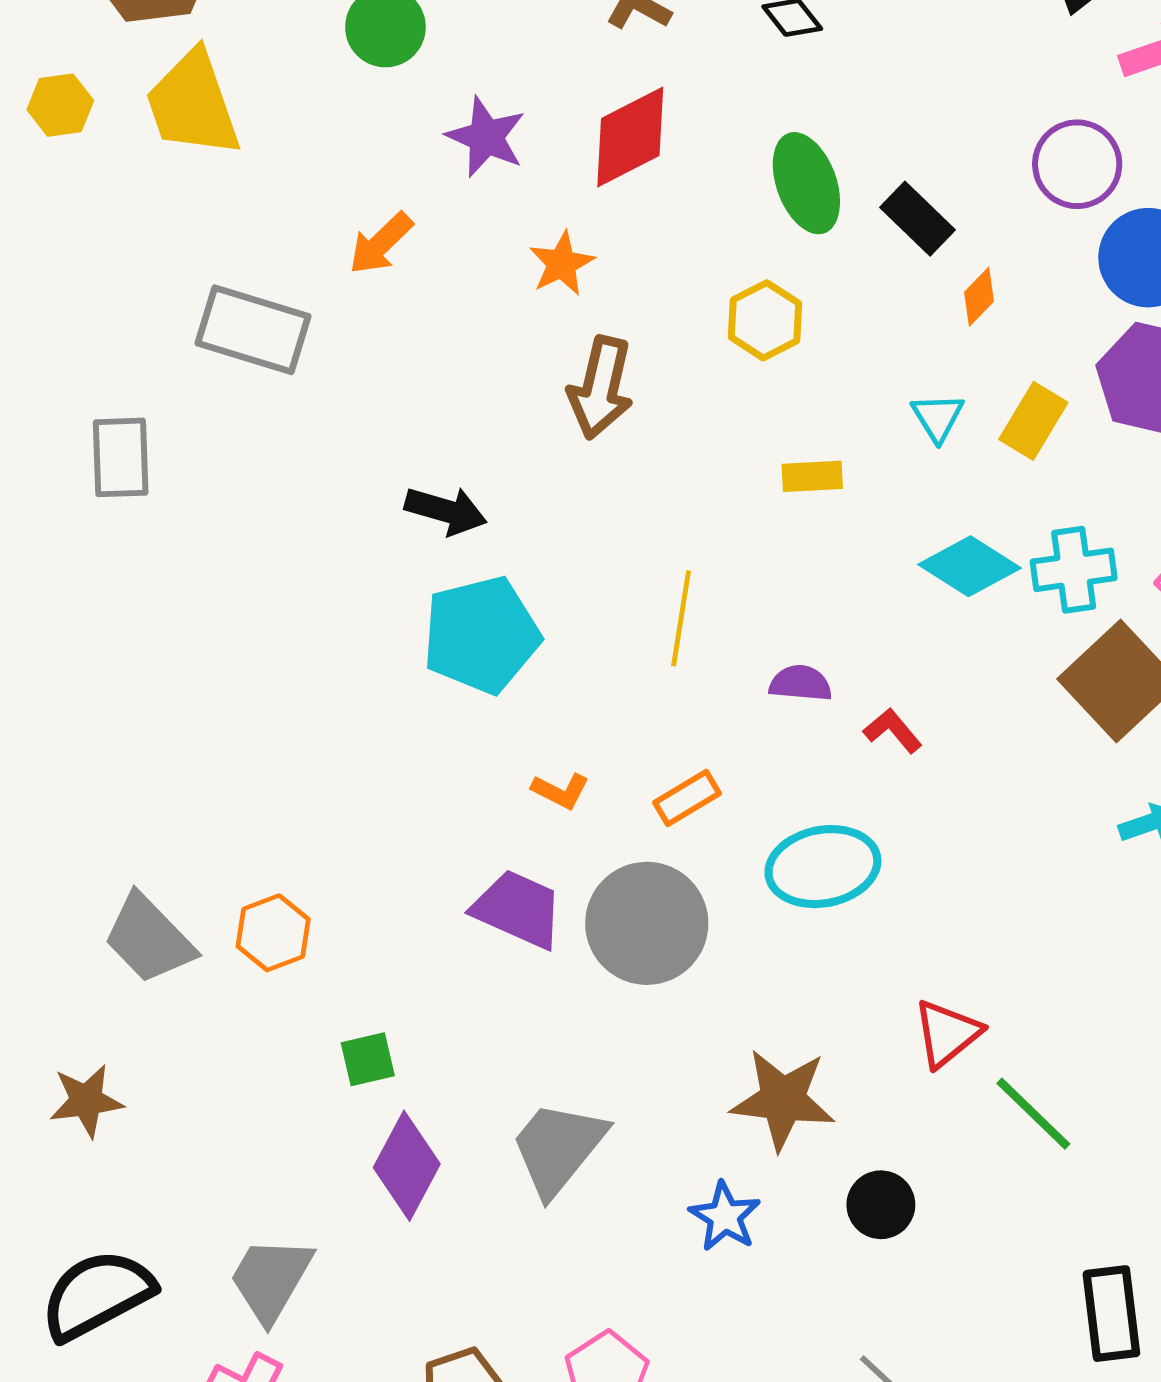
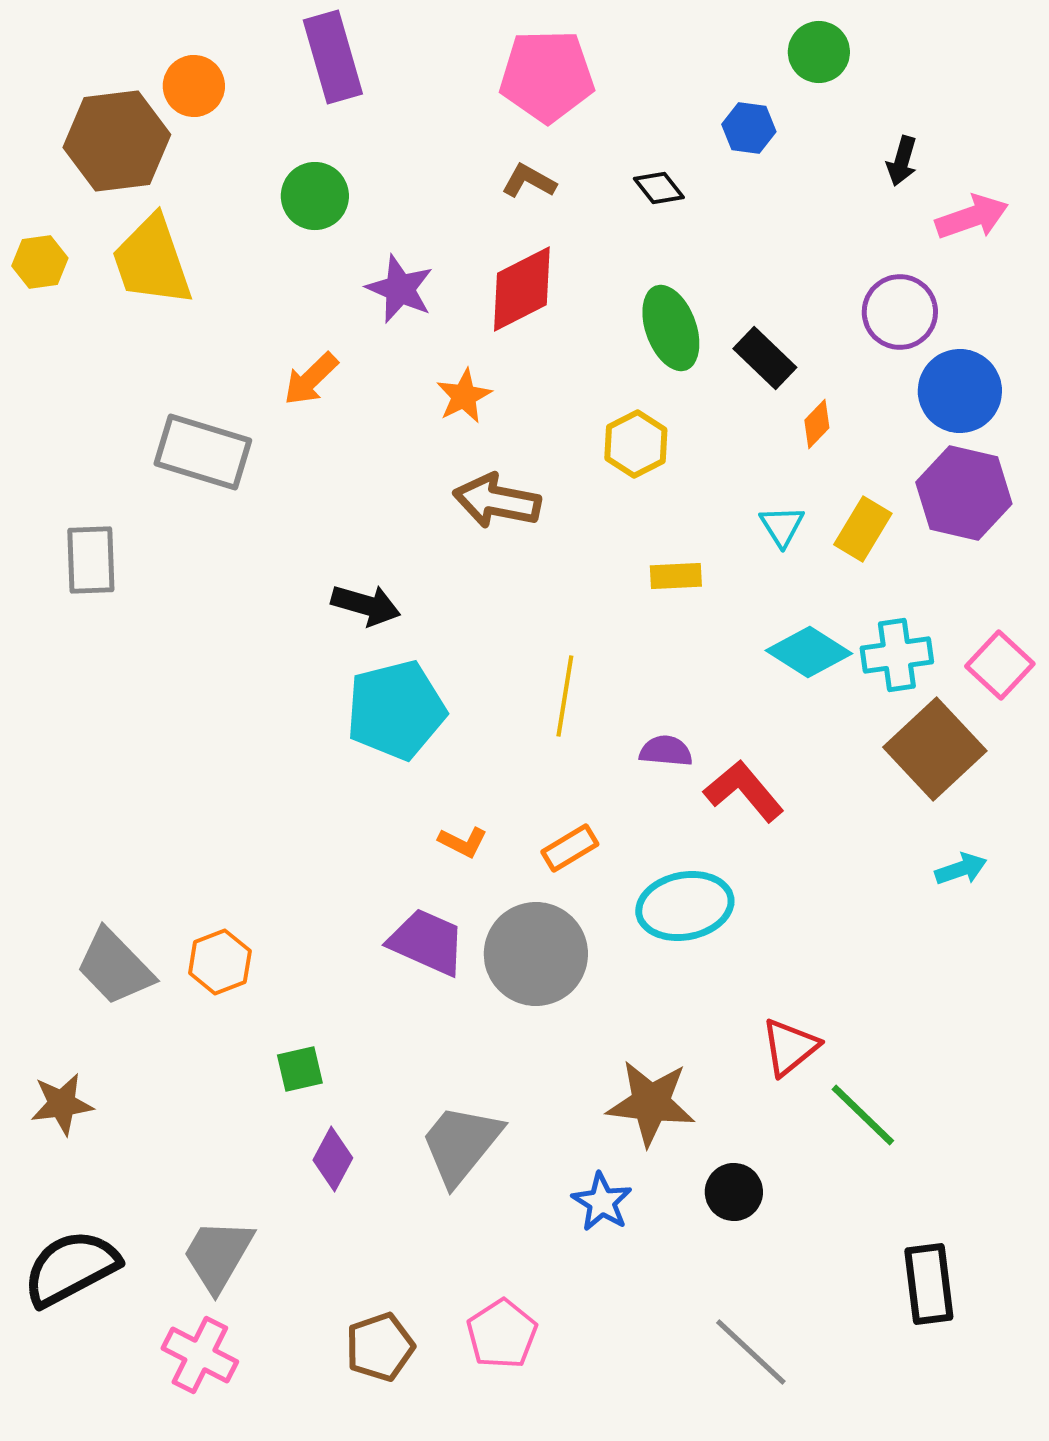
brown arrow: (601, 388) -> (497, 501), turned 88
red L-shape: (893, 731) -> (744, 791), size x1.6
purple diamond: (407, 1166) -> (333, 1159), size x0.7

